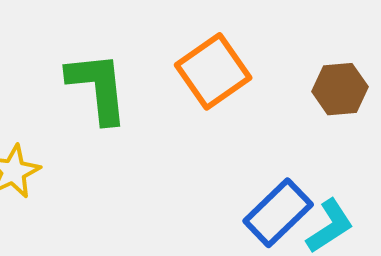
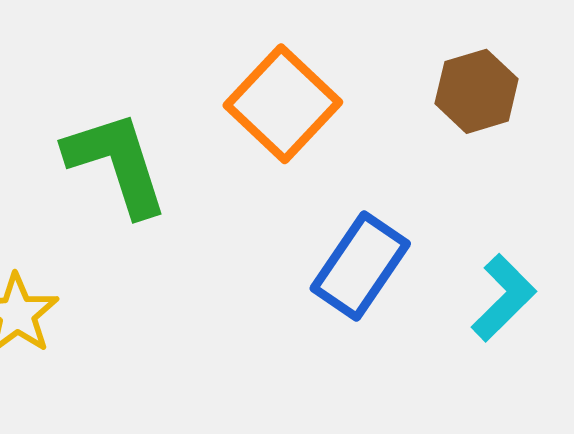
blue rectangle: (278, 213) -> (360, 266), moved

